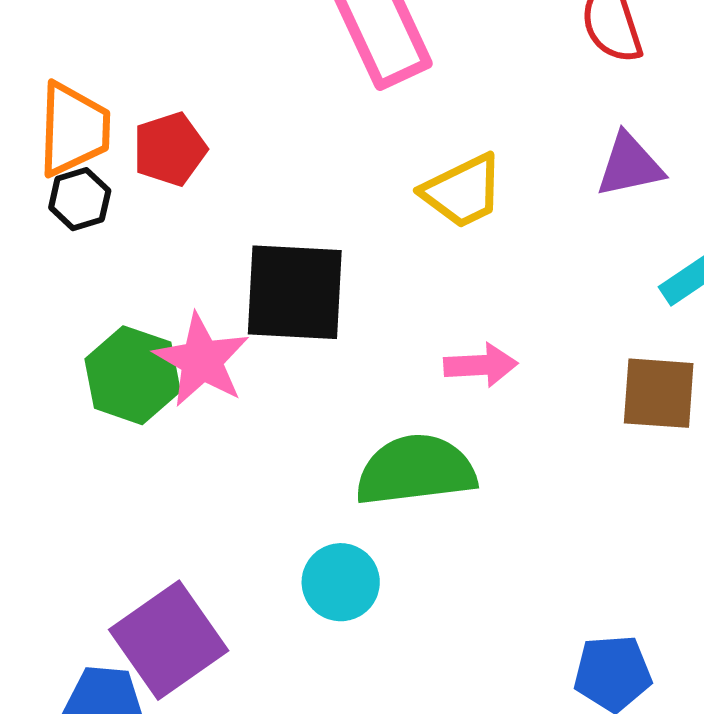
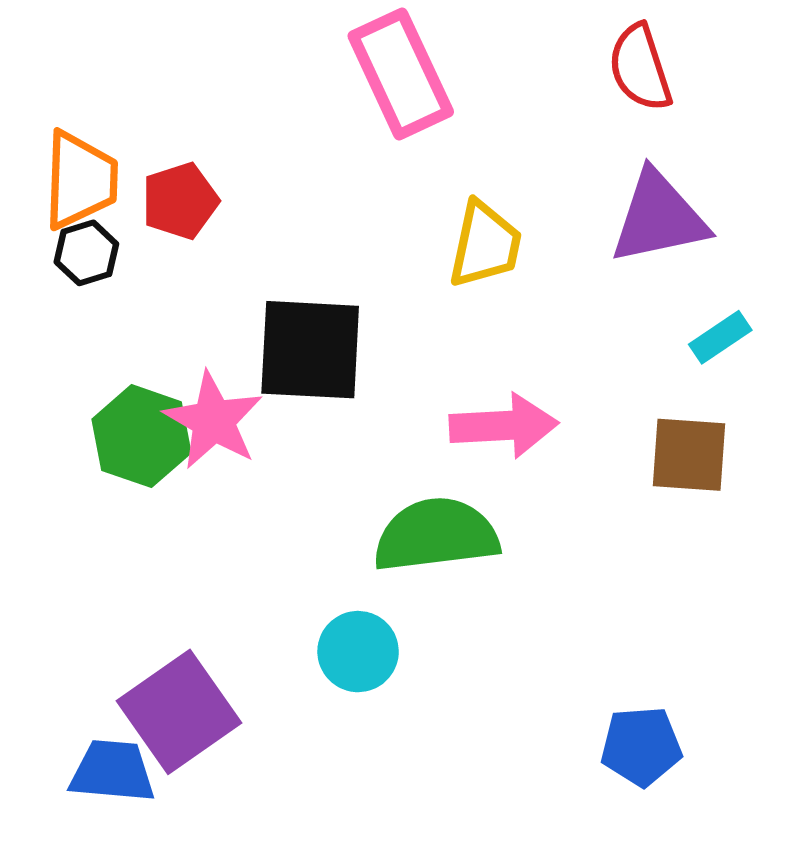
purple triangle: (630, 165) -> (659, 218), size x1.4
yellow trapezoid: (463, 191) -> (485, 245), turned -52
pink arrow: (481, 365) -> (504, 426), size x1.4

